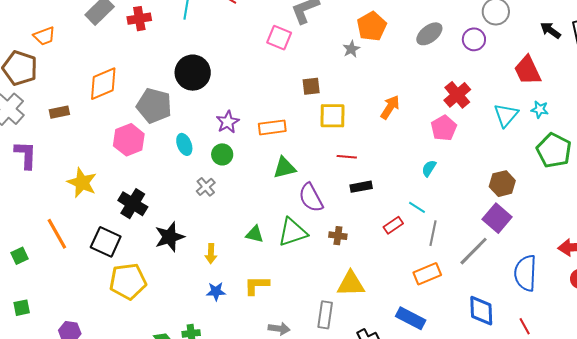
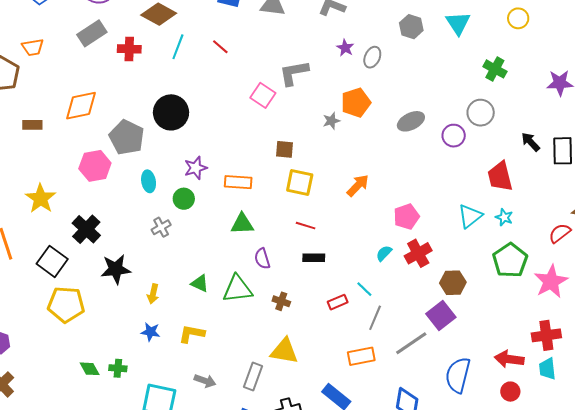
red cross: (457, 95) -> (418, 253), moved
purple semicircle: (311, 198) -> (262, 259), size x0.7

